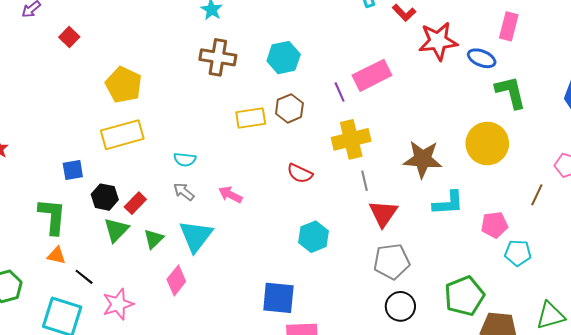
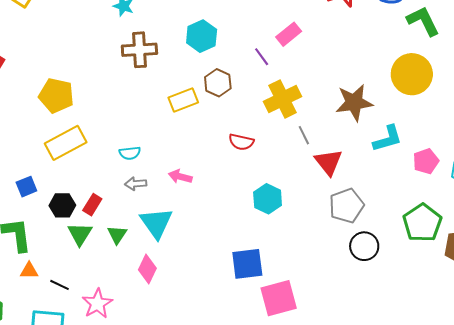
pink rectangle: (372, 75) -> (289, 34), size x0.7
gray arrow: (184, 192) -> (136, 184), turned -30
pink pentagon: (494, 225) -> (426, 161), moved

